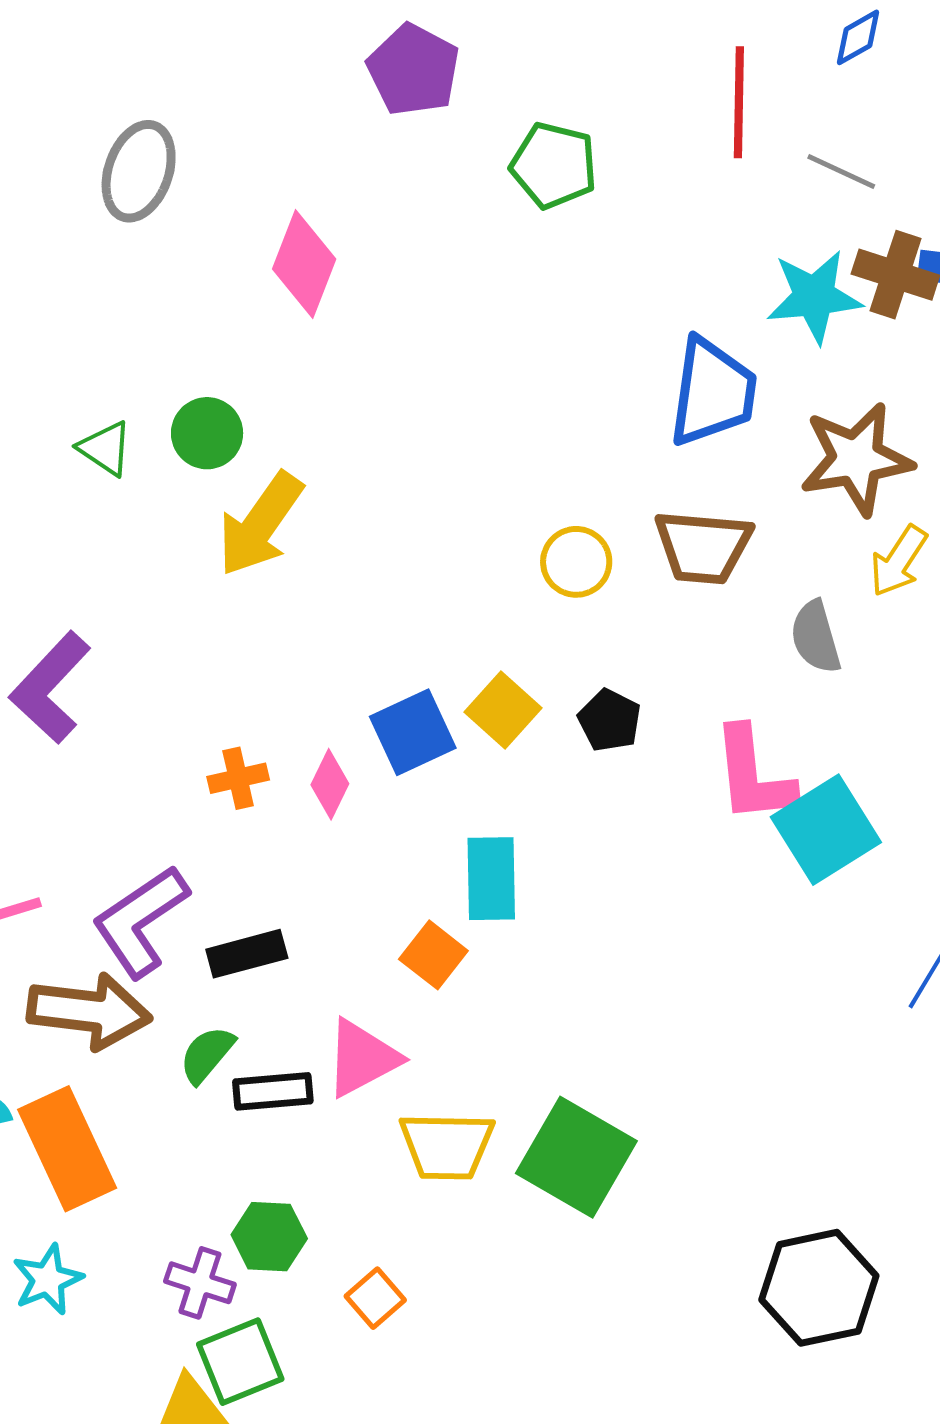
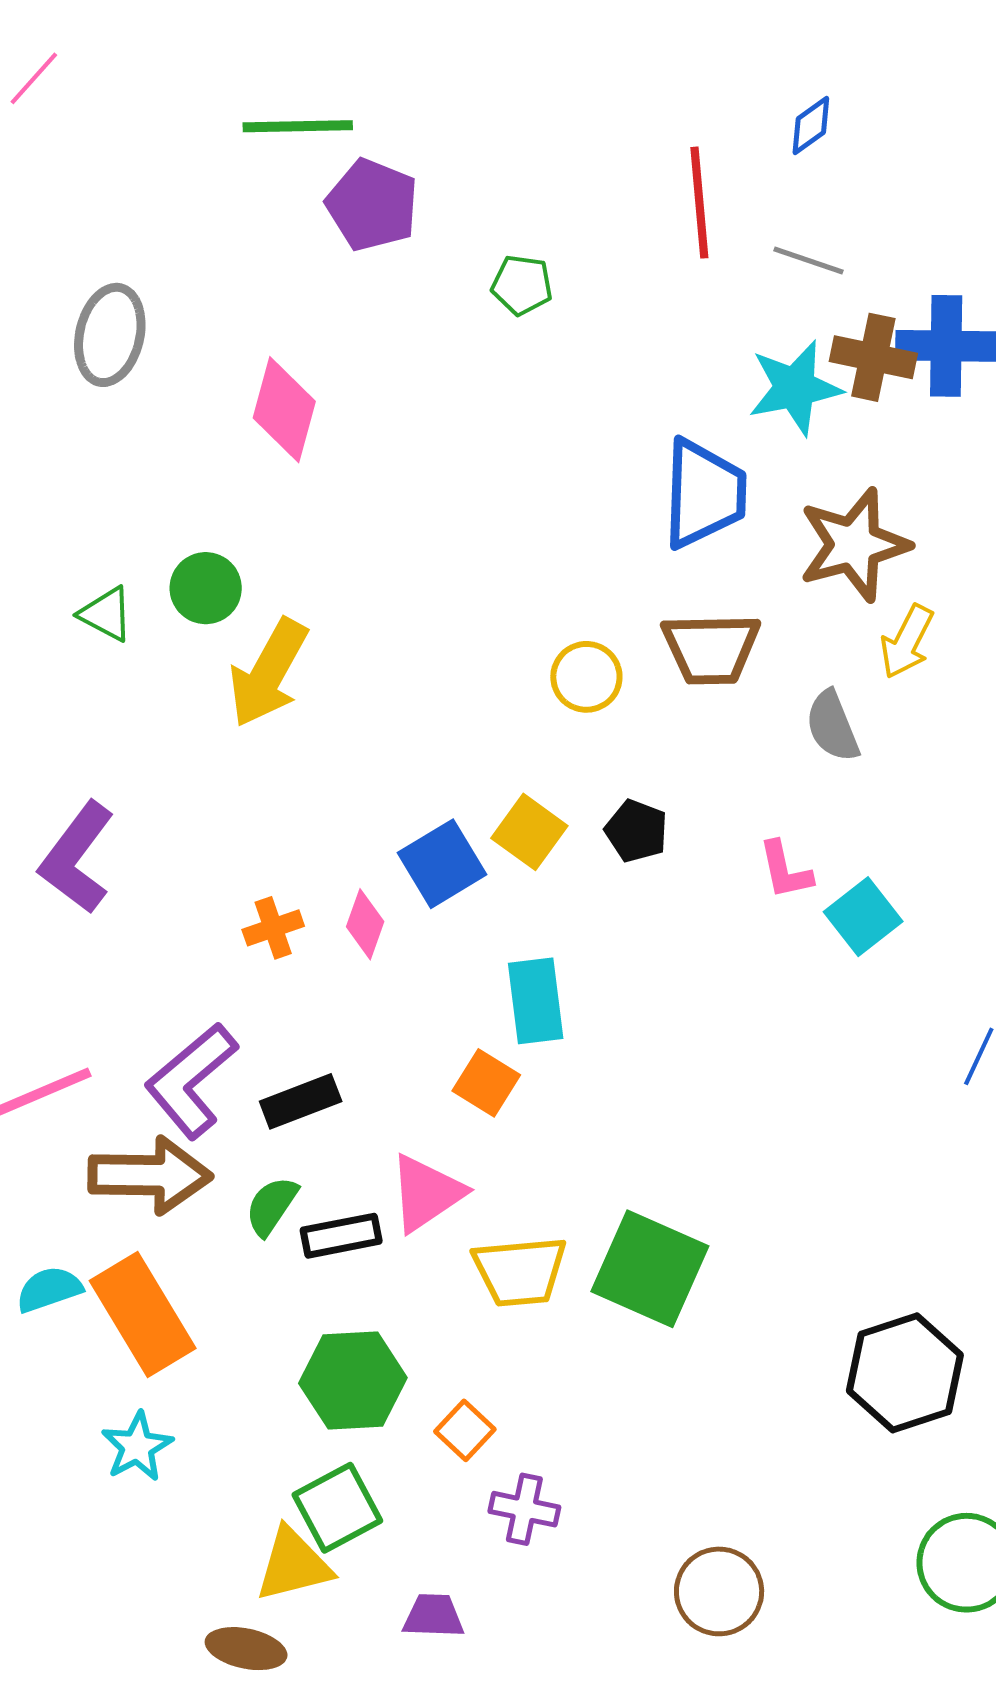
green pentagon: (554, 165) -> (522, 285), size x0.7
pink L-shape: (753, 775) -> (785, 870), size x0.6
cyan square: (826, 830) -> (863, 917), size x0.7
green hexagon: (269, 1237) -> (353, 1380), size x1.4
purple cross: (200, 1283) -> (524, 1509), moved

